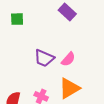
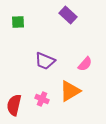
pink semicircle: (68, 59) -> (85, 64), moved

